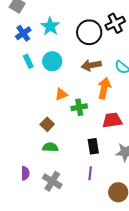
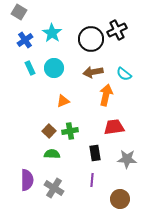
green cross: (79, 107) -> (70, 131), moved
purple semicircle: (25, 173) -> (27, 180), size x1.5

